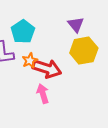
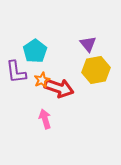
pink arrow: (43, 94) -> (45, 119), moved

